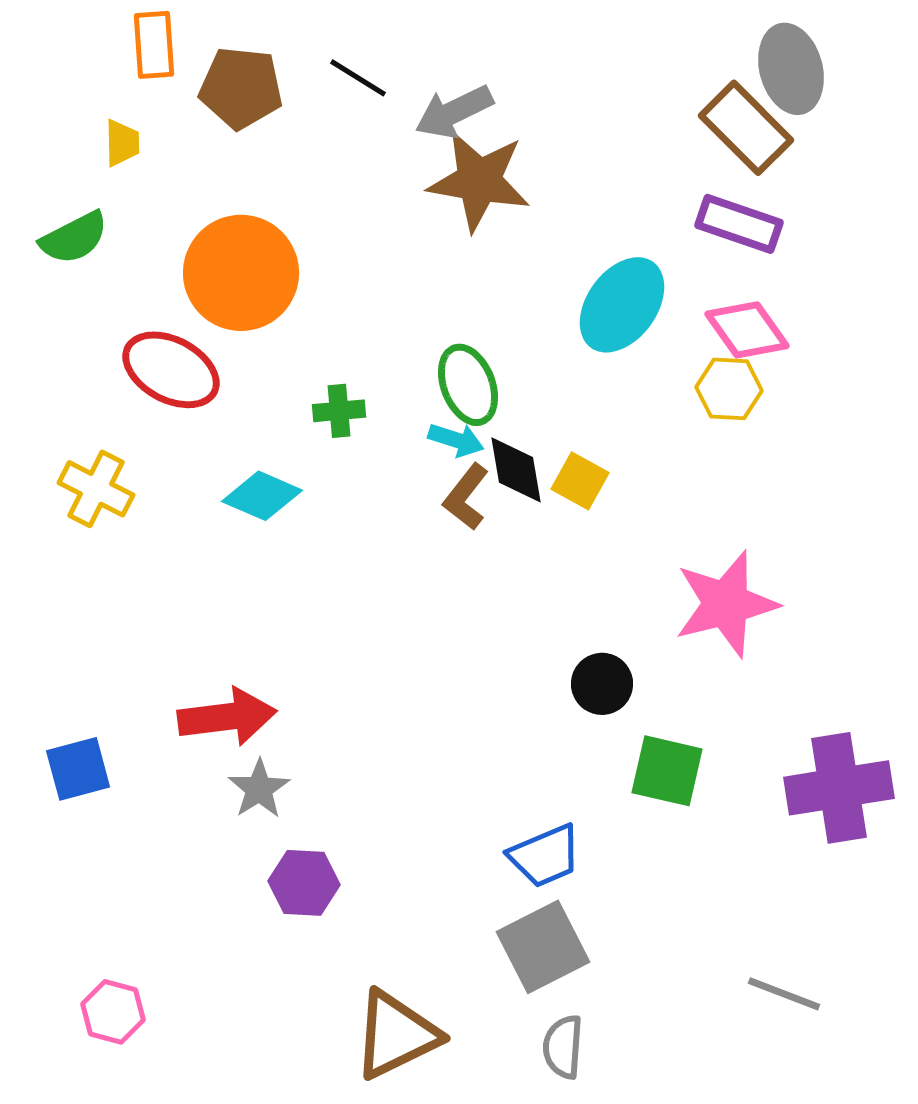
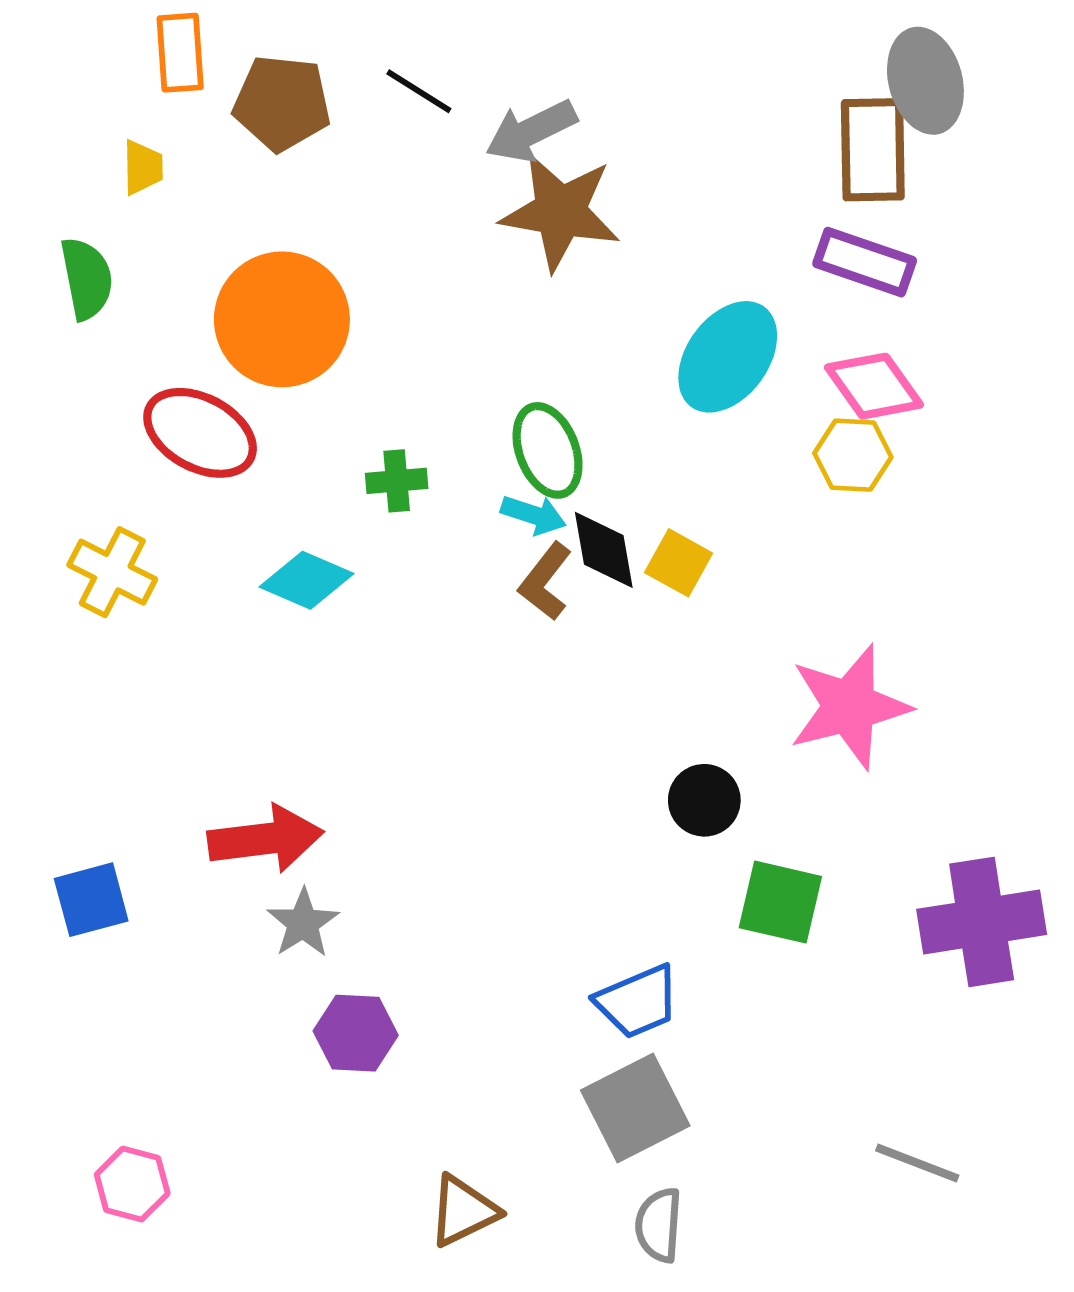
brown rectangle: (746, 128) -> (873, 150), turned 44
green semicircle: (74, 238) -> (87, 278), turned -74
brown triangle: (396, 1035) -> (463, 1211), size x0.7

